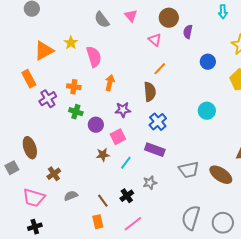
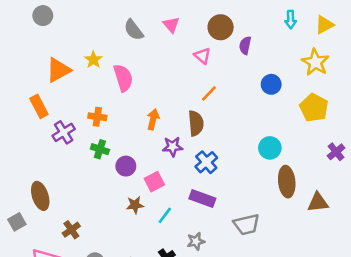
orange arrow: (110, 83) -> (153, 119), moved
purple star: (123, 110) -> (173, 147), moved
brown ellipse: (221, 175) -> (287, 182), moved, turned 50

